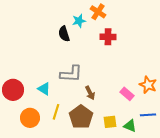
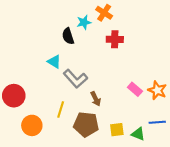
gray L-shape: (71, 74) -> (75, 79), turned 45
cyan triangle: (44, 89) -> (54, 62), moved
pink rectangle: (127, 94) -> (135, 89), moved
yellow line: (56, 112) -> (61, 109), moved
brown pentagon: (81, 117) -> (86, 124), turned -30

